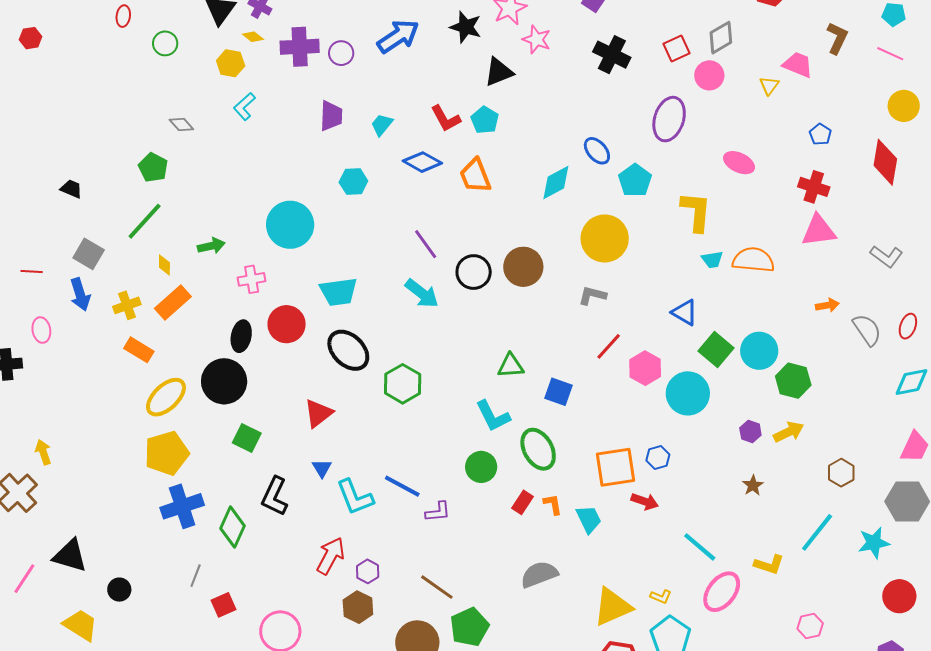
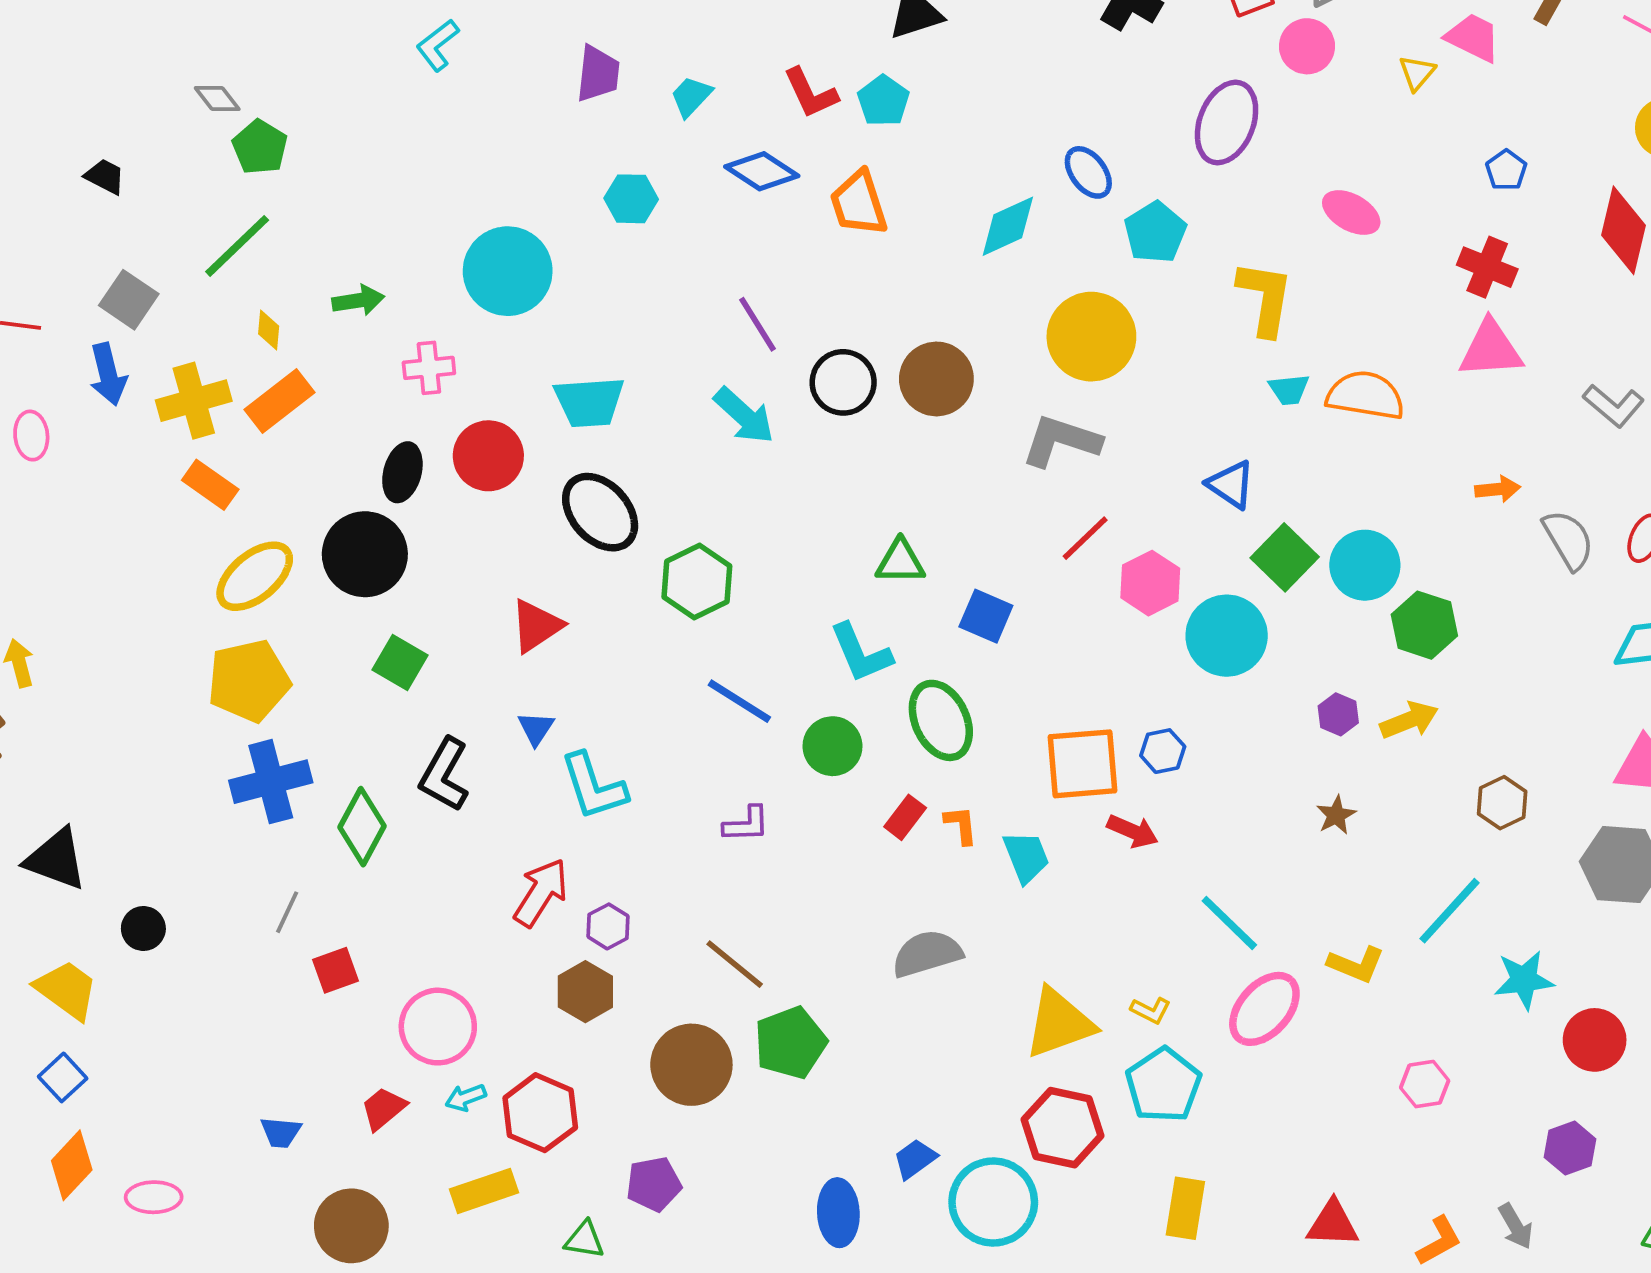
gray diamond: (181, 125) -> (217, 98), moved
gray L-shape: (592, 295) -> (1061, 441), size x1.5
yellow cross: (127, 305) -> (194, 401), size x1.4
blue line: (402, 486) -> (739, 701), moved
cyan star: (874, 543) -> (1524, 980), moved

